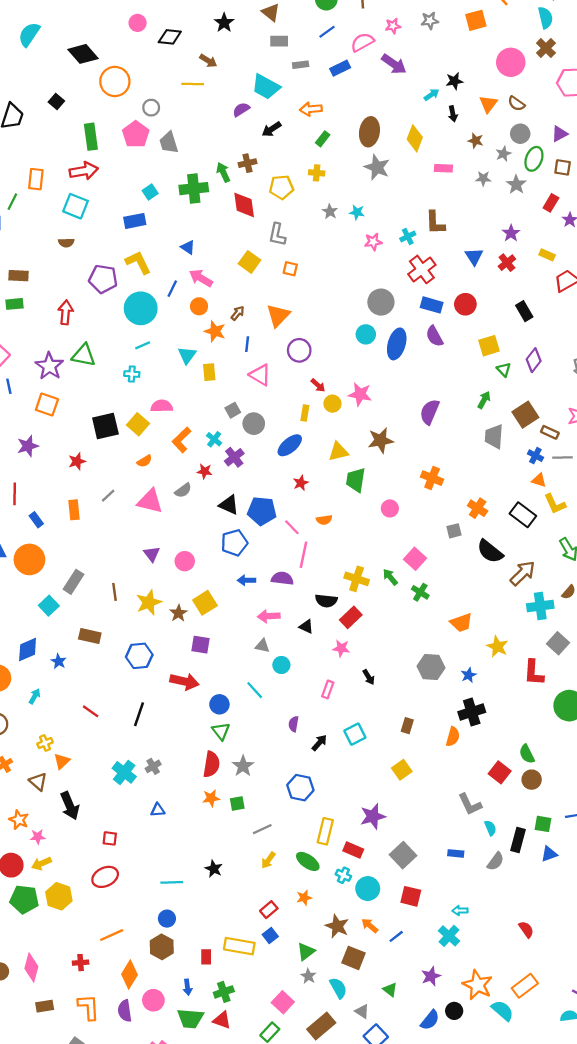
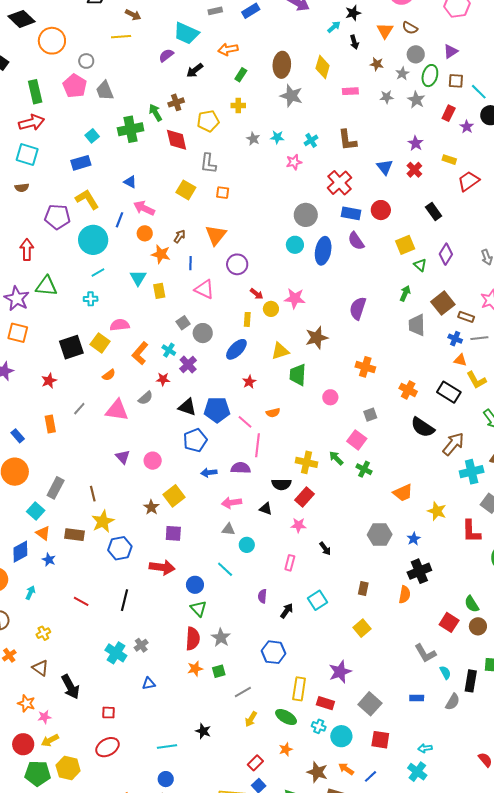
cyan cross: (408, 237) -> (311, 140), moved
gray square: (454, 531) -> (370, 415), moved
yellow star: (149, 602) -> (103, 521), moved
orange triangle: (62, 761) -> (43, 533), moved, turned -35

